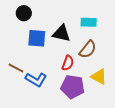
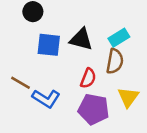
cyan rectangle: (89, 22) -> (119, 38), moved, turned -35
brown semicircle: (88, 49) -> (115, 61), turned -30
yellow triangle: (99, 77) -> (128, 97), turned 36

